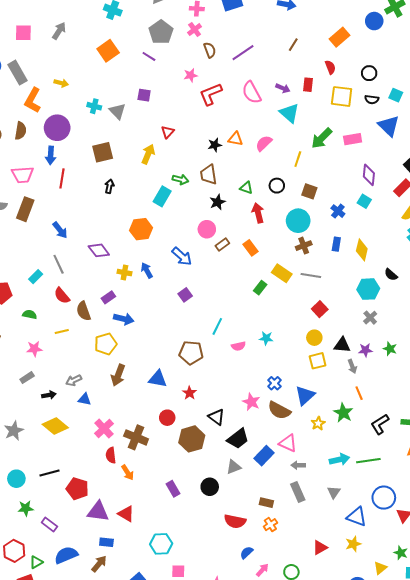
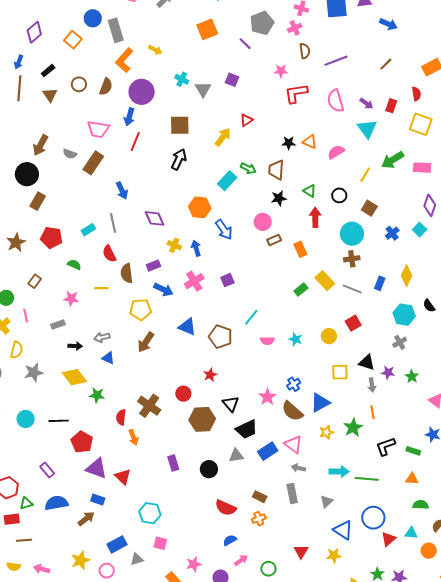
black arrow: (109, 186) -> (179, 159), size x1.5
blue rectangle: (336, 244) -> (380, 283), moved
blue arrow: (182, 256) -> (224, 230), moved
yellow circle: (314, 338) -> (329, 336), moved
blue triangle: (158, 379) -> (187, 327), moved
pink cross: (104, 428) -> (194, 281), moved
green star: (26, 508) -> (97, 395), moved
red triangle: (320, 548) -> (301, 551), turned -42

